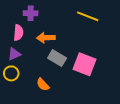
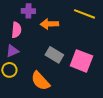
orange arrow: (46, 38) -> (49, 24), moved
orange semicircle: (43, 85) -> (40, 81), size x1.5

